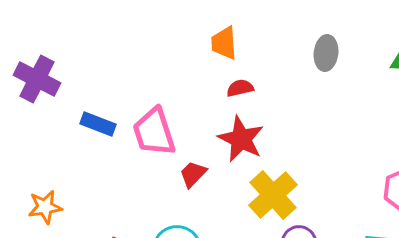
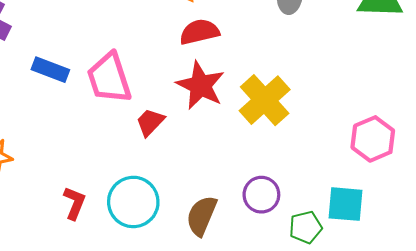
red semicircle: (240, 88) -> (199, 32), size x1.4
yellow cross: (273, 195) -> (265, 100), moved

